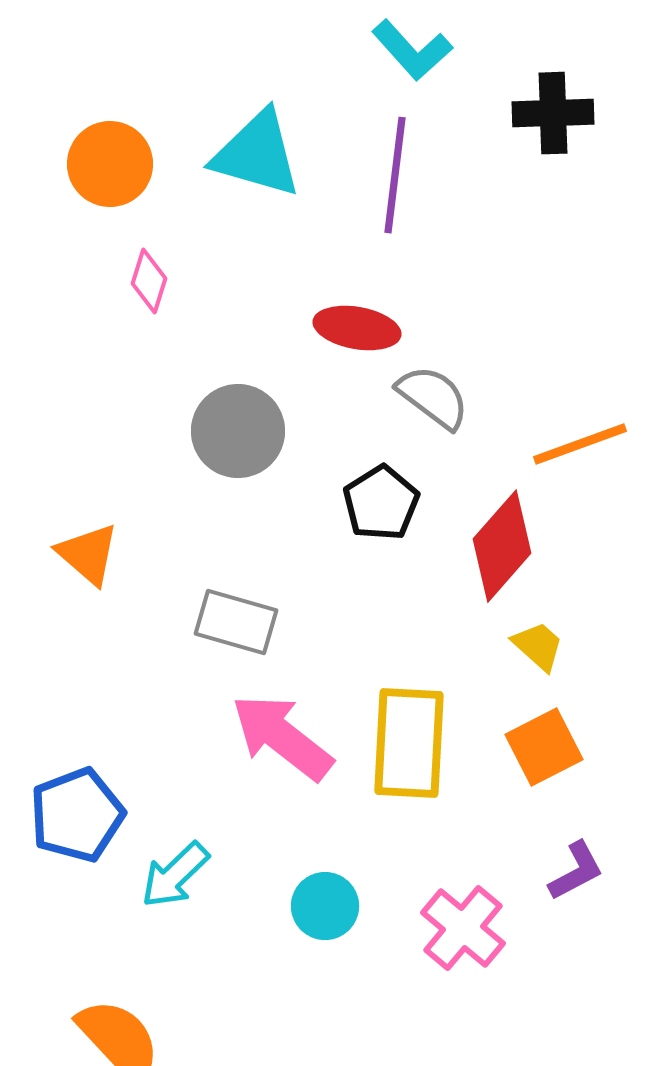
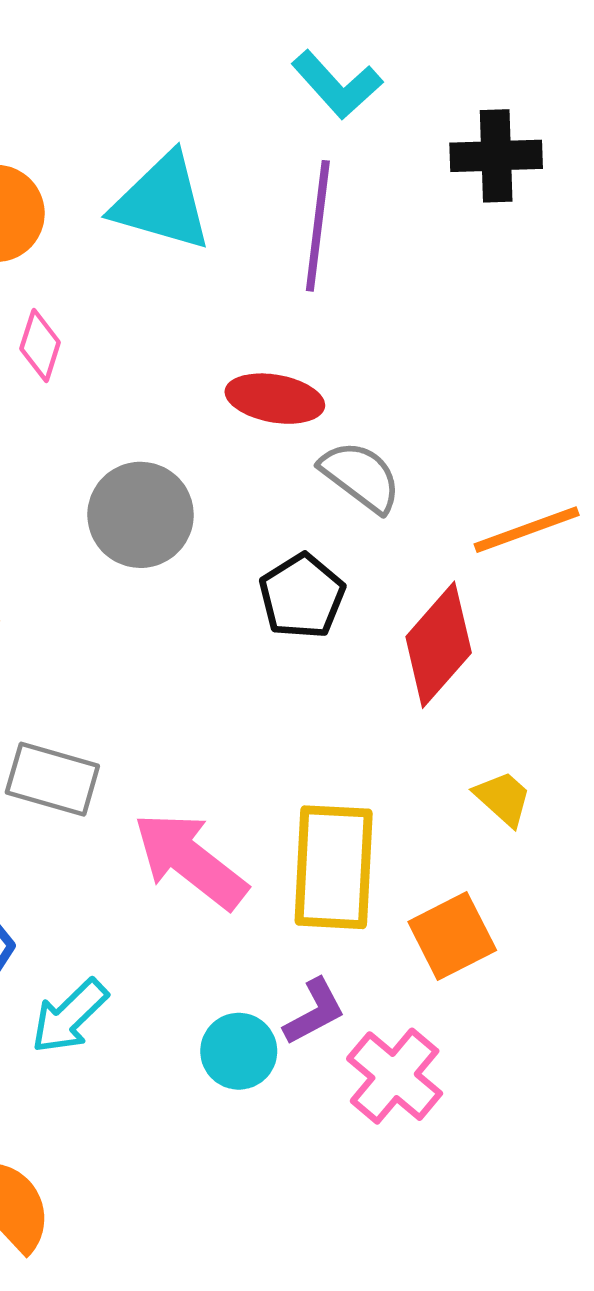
gray rectangle: (236, 622) -> (52, 779), moved
yellow trapezoid: (538, 646) -> (503, 798), moved
orange square: (544, 747) -> (452, 936), moved
purple L-shape: (576, 871) -> (314, 1012), moved

